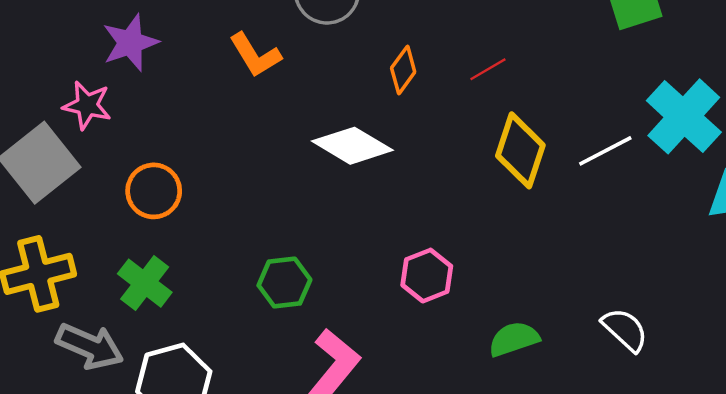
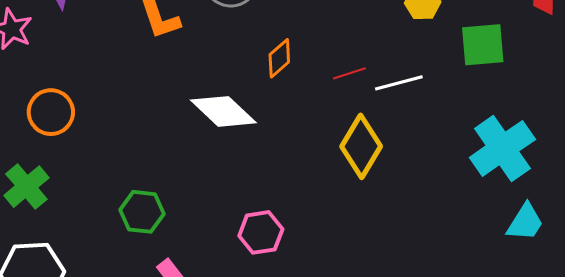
white line: (605, 151) -> (399, 83), moved

